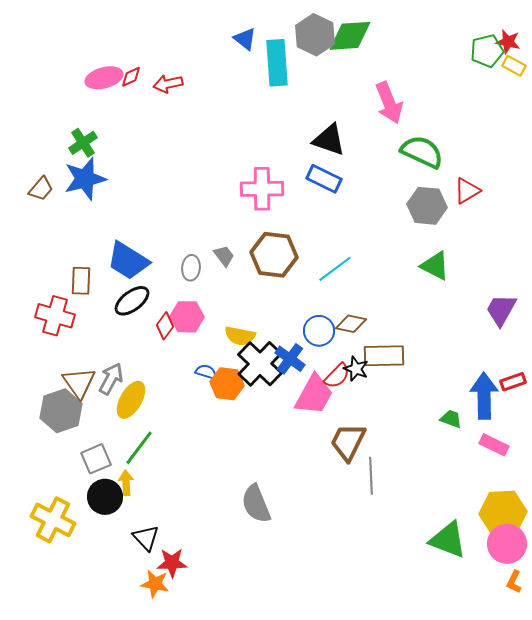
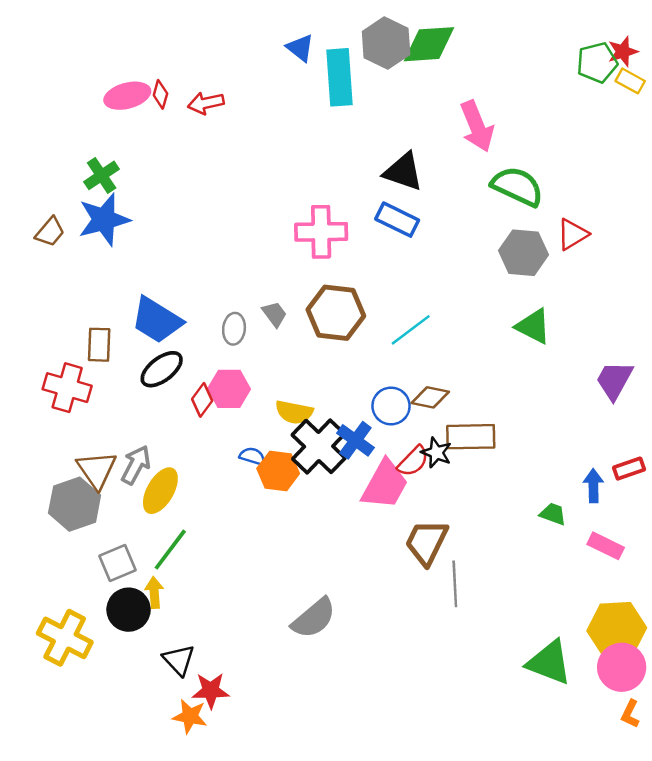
red star: (508, 42) -> (623, 52), turned -30
red diamond: (131, 77) -> (160, 94), turned -50
blue arrow: (484, 396) -> (593, 486), size x0.6
gray semicircle: (256, 504) -> (314, 618), turned -108

